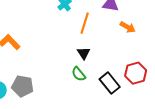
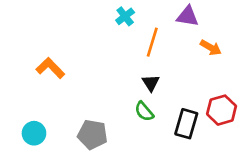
black rectangle: (110, 83) -> (186, 124), turned 55
gray pentagon: (23, 86) -> (92, 135), moved

